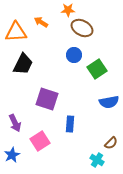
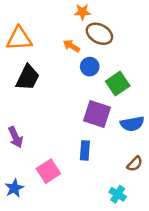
orange arrow: (41, 22) -> (71, 46), moved
purple square: (47, 99) -> (97, 114), moved
purple arrow: (15, 123) -> (16, 137), moved
brown semicircle: (111, 143) -> (135, 164), moved

